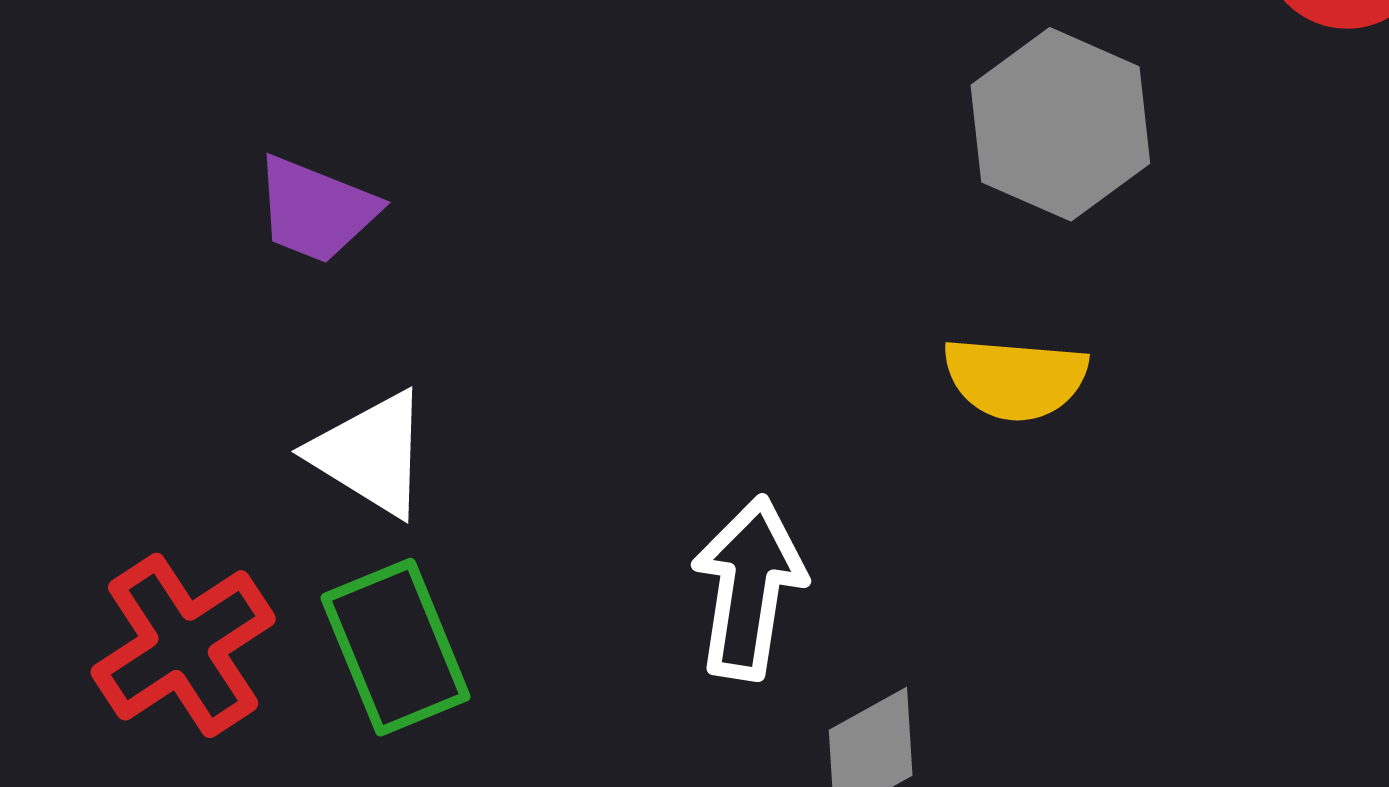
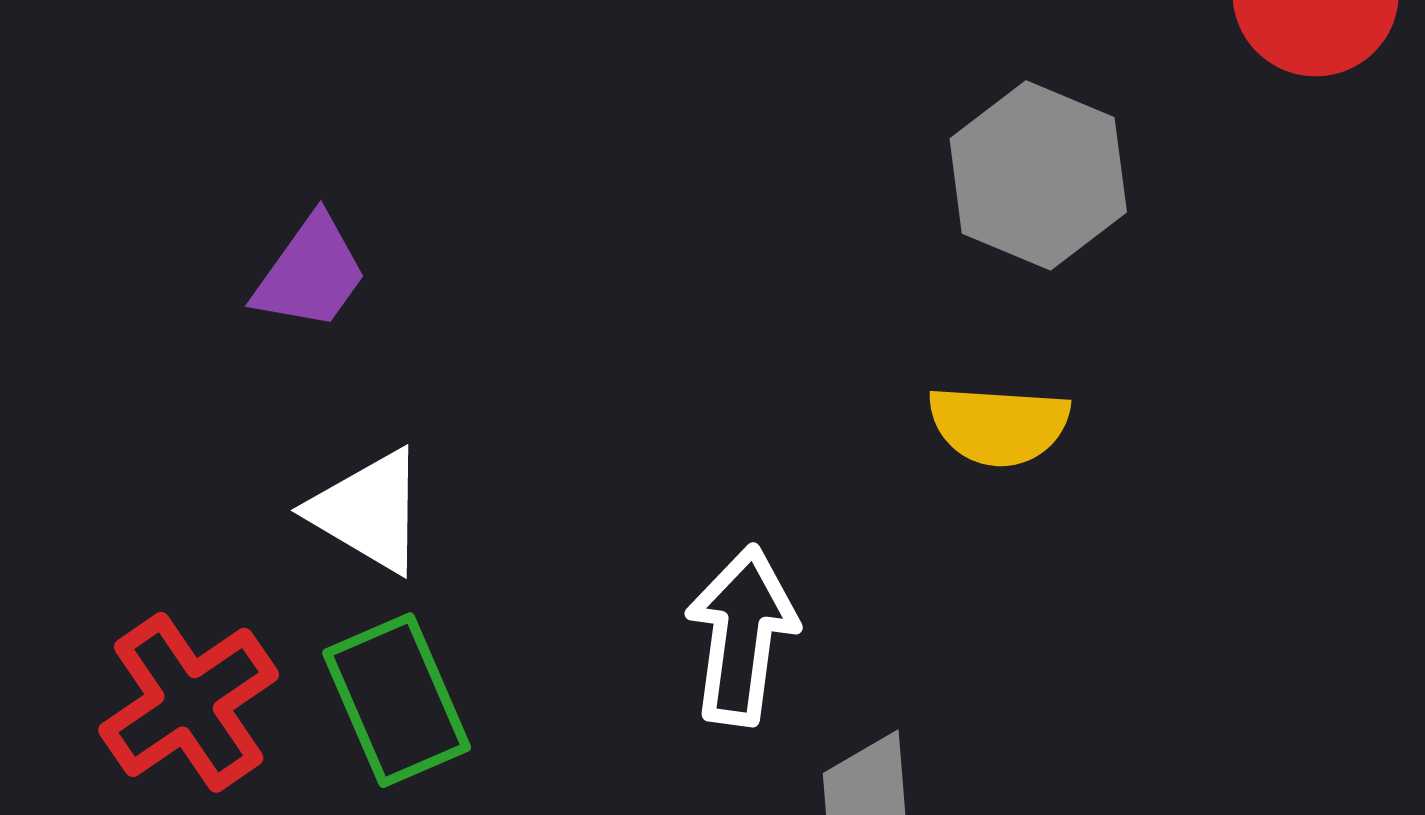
purple trapezoid: (316, 210) -> (311, 273), turned -75

